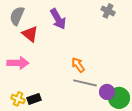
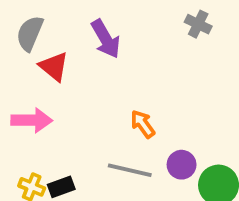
gray line: (85, 83) -> (130, 170), moved
purple circle: (107, 92) -> (182, 165), moved

